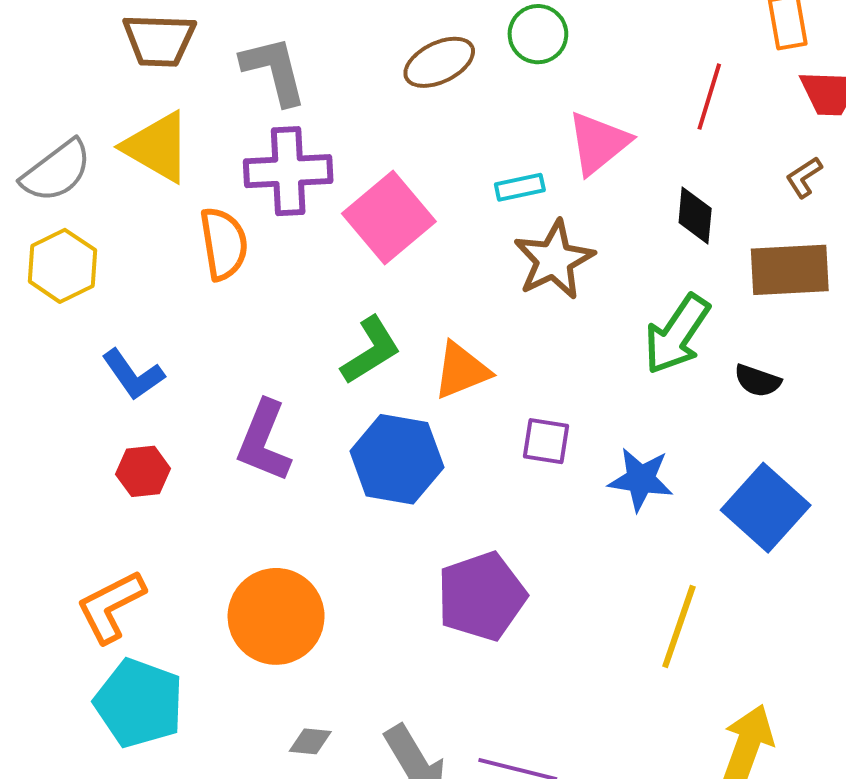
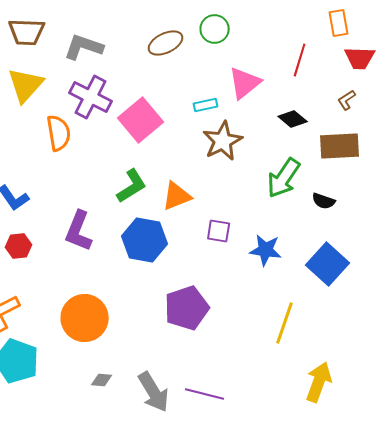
gray L-shape: (274, 70) -> (84, 47), turned -57
yellow triangle: (157, 147) -> (26, 85), turned 42
purple cross: (288, 171) -> (91, 97), turned 30
black diamond: (695, 215) -> (293, 119), turned -56

